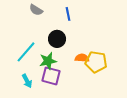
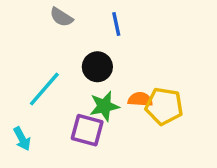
green star: (48, 61) -> (104, 106), moved
cyan arrow: (27, 81) -> (22, 139), moved

